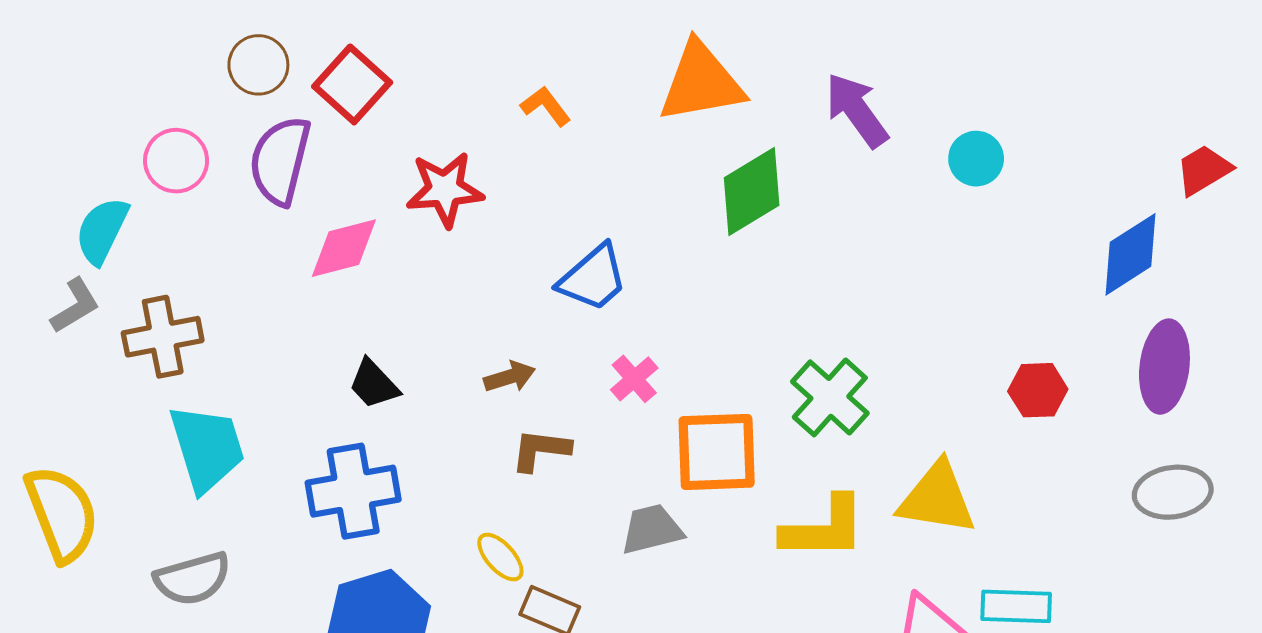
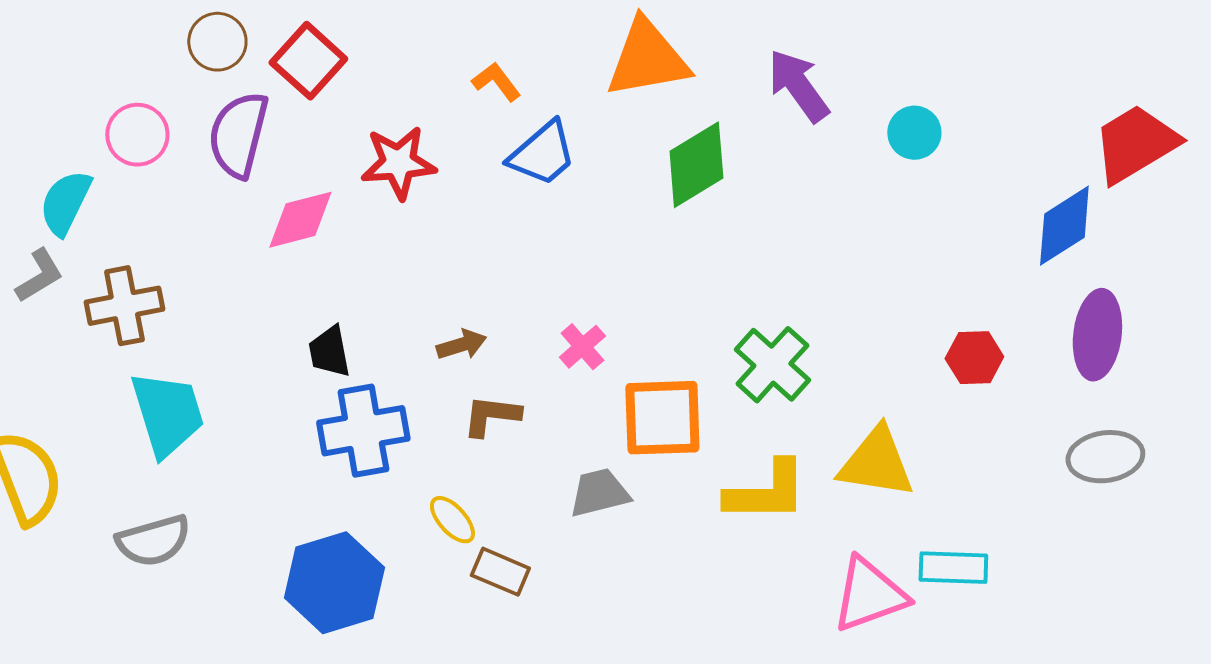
red trapezoid: (1204, 170) -> (1135, 144), size x1.6
blue trapezoid: (593, 278) -> (542, 154), moved
black trapezoid: (374, 384) -> (329, 352), turned 32
blue cross: (353, 491) -> (363, 431), moved

